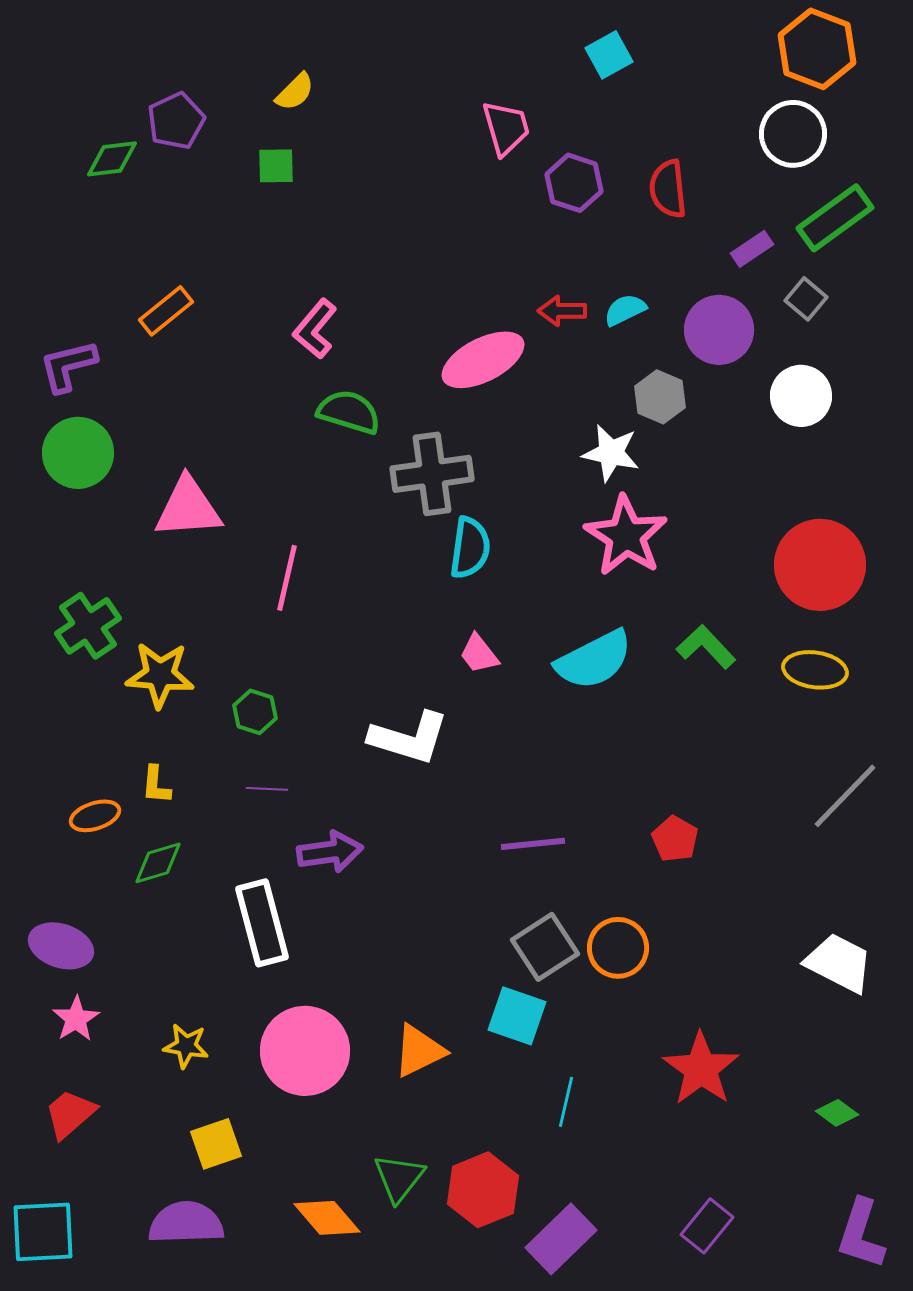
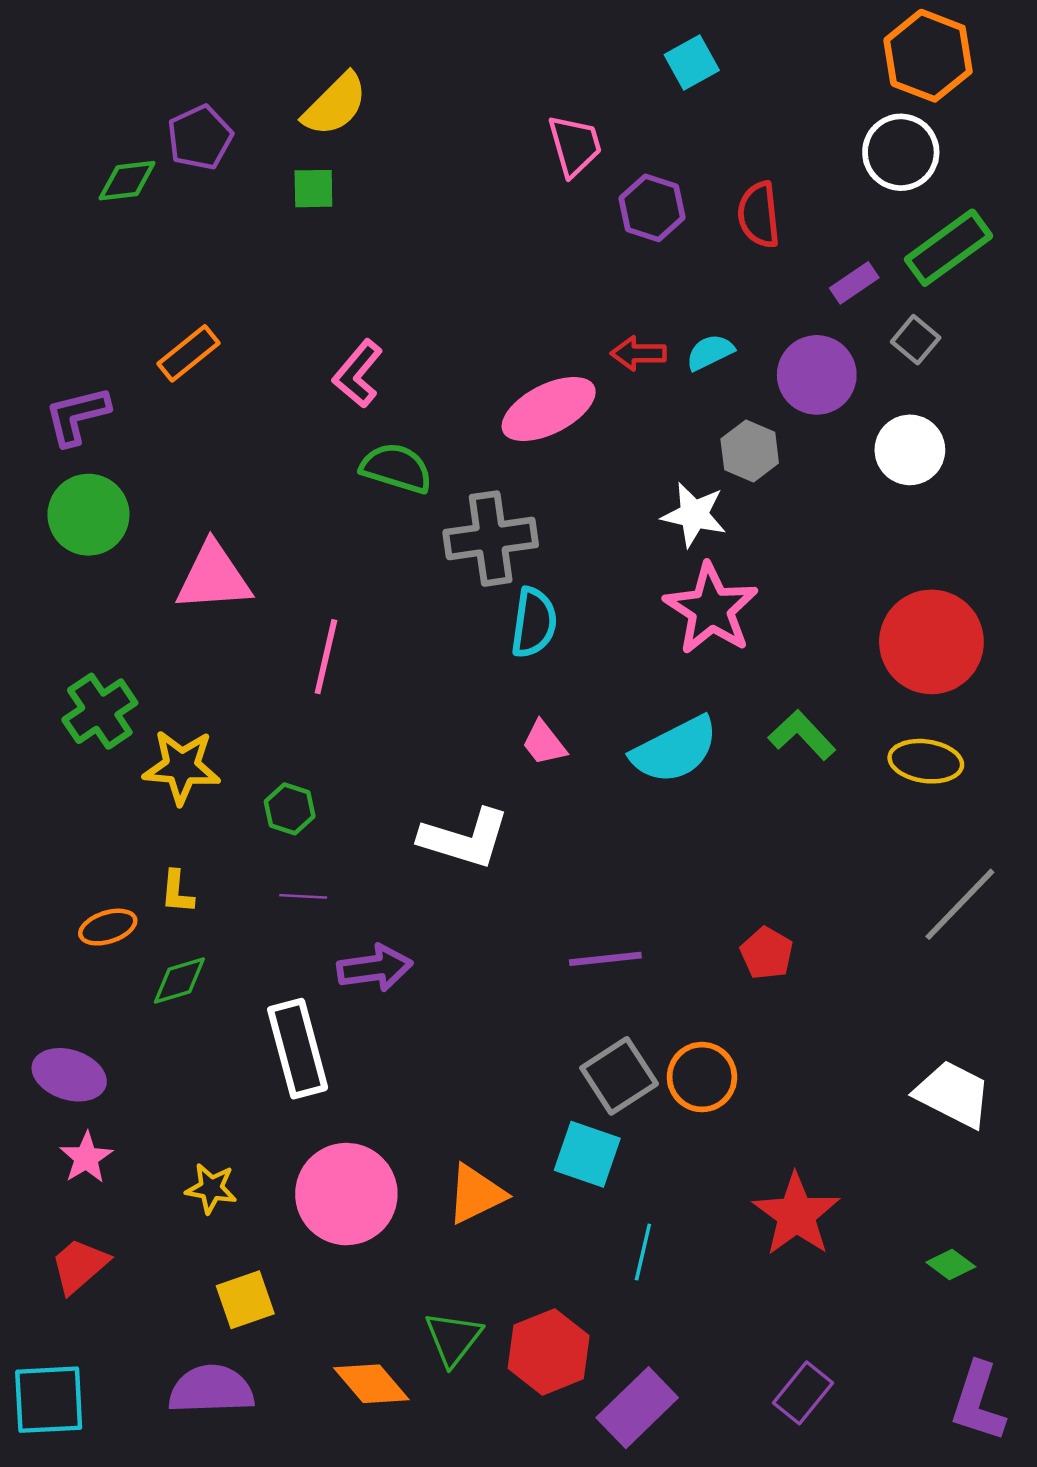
yellow semicircle: (295, 92) -> (335, 105), size x1.5

